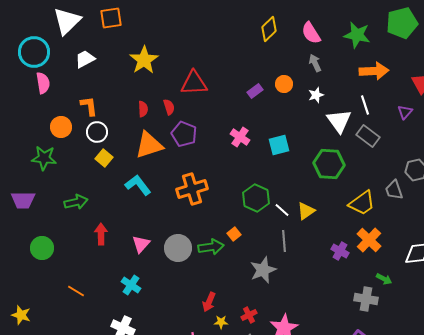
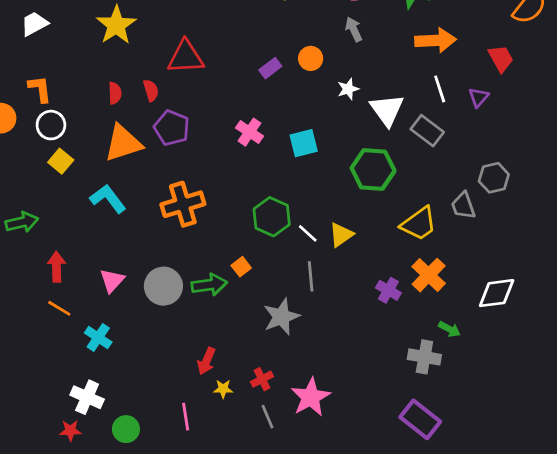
white star: (316, 95) -> (348, 89), moved
white line: (365, 105) -> (440, 89), moved
orange line: (76, 291) -> (59, 308), moved

